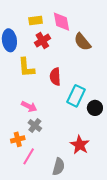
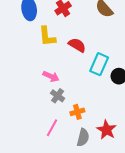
red semicircle: (55, 77) -> (77, 45), turned 126
orange cross: (18, 139) -> (77, 112), moved
red star: (80, 145) -> (107, 130), moved

